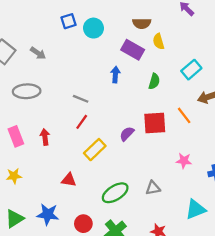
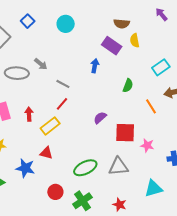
blue square: (69, 21) -> (28, 21), moved, turned -32
cyan circle: (93, 28) -> (66, 24), moved
gray arrow: (38, 53) -> (41, 64), moved
green semicircle: (154, 81) -> (128, 86), moved
red square: (155, 123) -> (125, 133), moved
yellow rectangle: (95, 150) -> (50, 126), moved
gray triangle: (153, 188) -> (118, 167), size x1.5
blue star: (48, 214) -> (25, 168), moved

